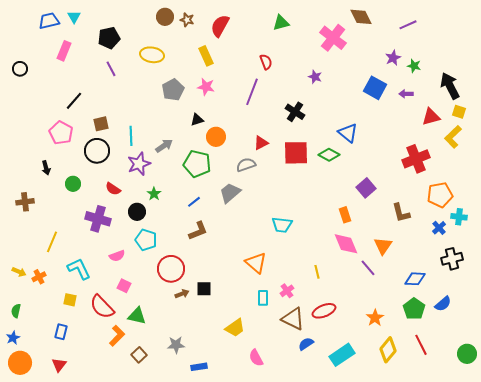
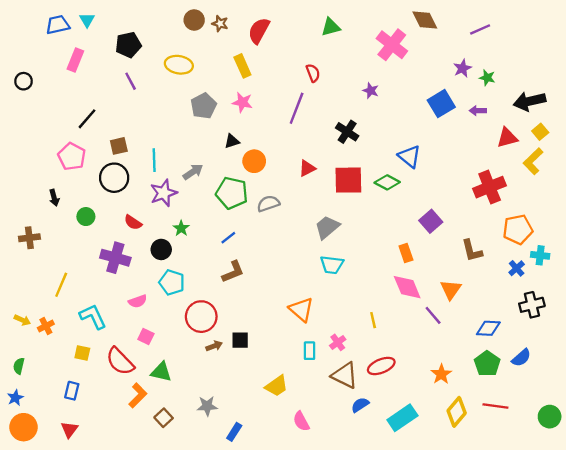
black arrow: (450, 86) -> (530, 101), turned -76
blue square: (375, 88) -> (441, 104), turned 30
yellow square: (459, 112) -> (540, 132), turned 32
gray semicircle: (246, 165) -> (268, 204), moved
gray trapezoid: (230, 193) -> (327, 227), moved
red line: (421, 345) -> (495, 406), turned -55
blue rectangle: (199, 367) -> (234, 432), turned -49

